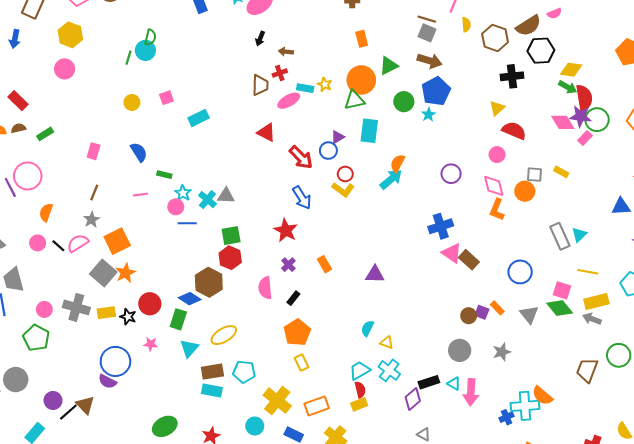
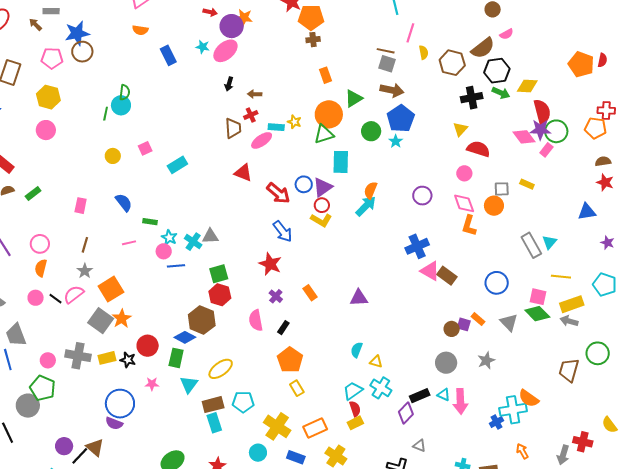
green arrow: (568, 87) -> (501, 93), moved
purple triangle: (338, 137) -> (323, 187), moved, size x1.5
pink circle: (28, 176) -> (40, 244), moved, size x0.7
gray circle: (16, 380) -> (28, 406), moved
cyan rectangle: (212, 391) -> (214, 423), turned 66

